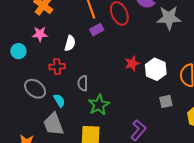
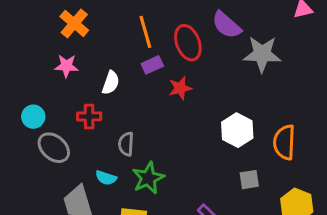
cyan circle: (18, 51) -> (33, 117), moved
red star: (132, 63) -> (180, 88), moved
cyan semicircle: (59, 100) -> (106, 178), moved, turned 136

